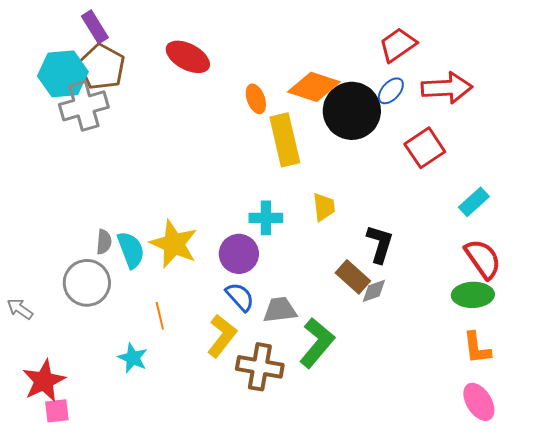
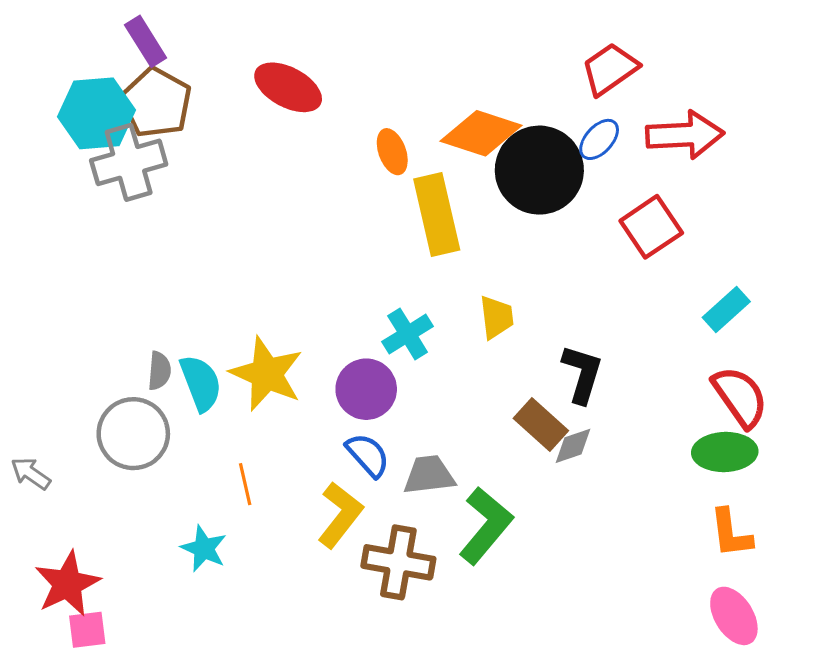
cyan cross: (266, 218) -> (408, 334), turned -32

